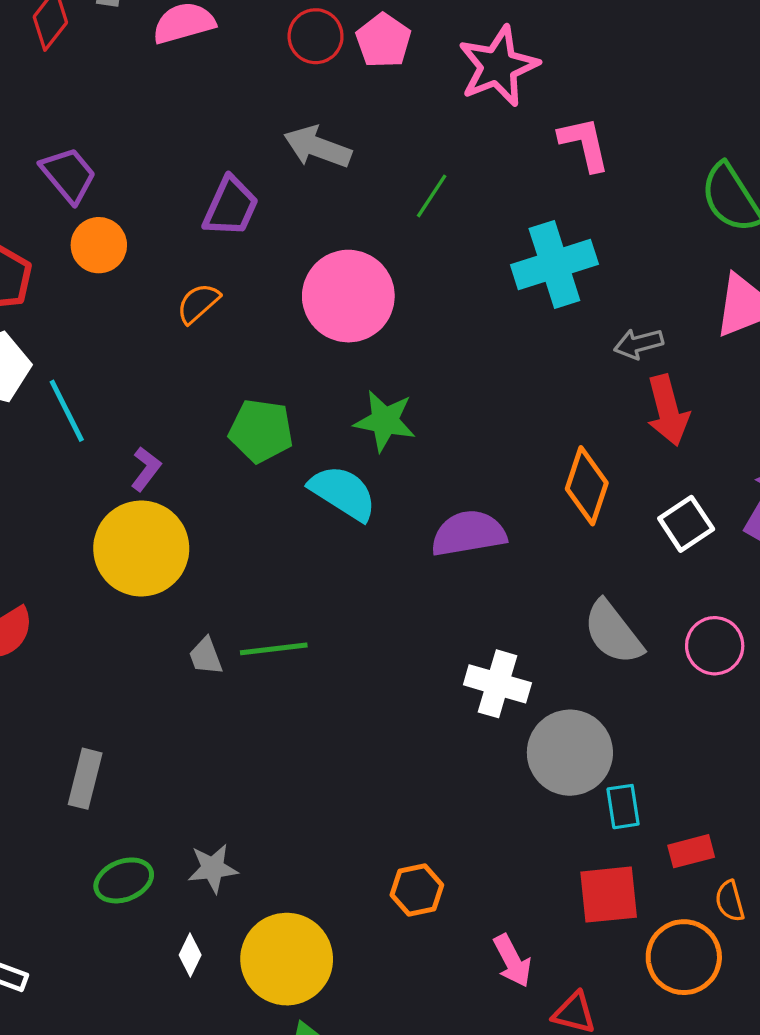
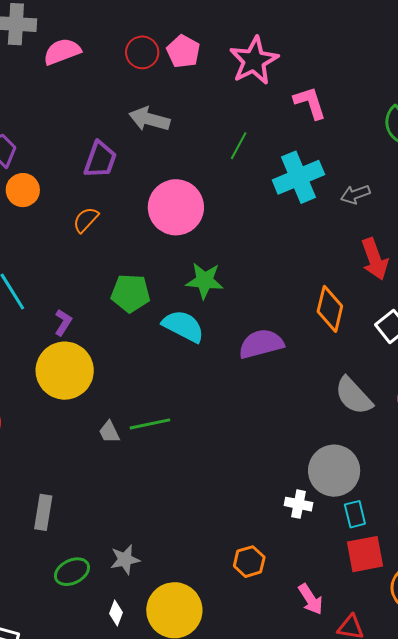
green line: (432, 196) -> (239, 146), moved
gray arrow: (639, 344) -> (355, 194), moved
white cross: (497, 684) -> (299, 504), moved, size x0.7
cyan rectangle: (623, 807) -> (355, 514), moved

